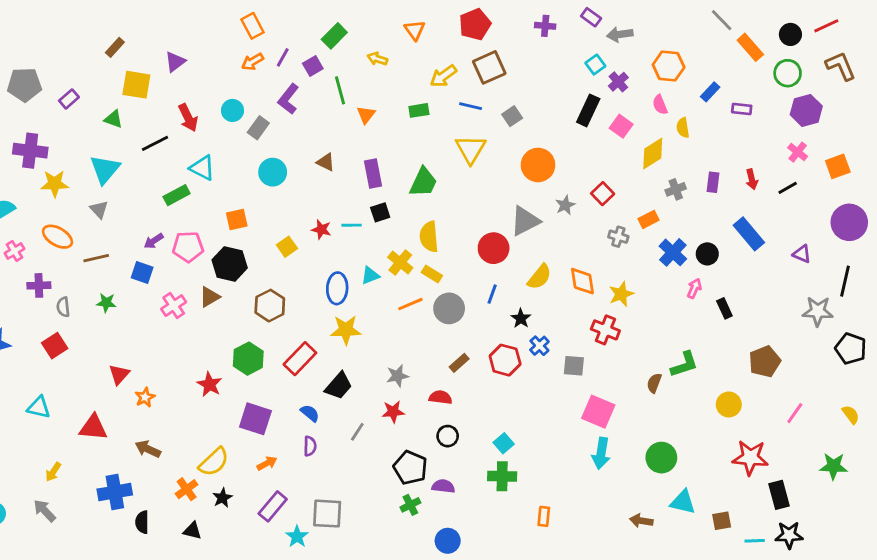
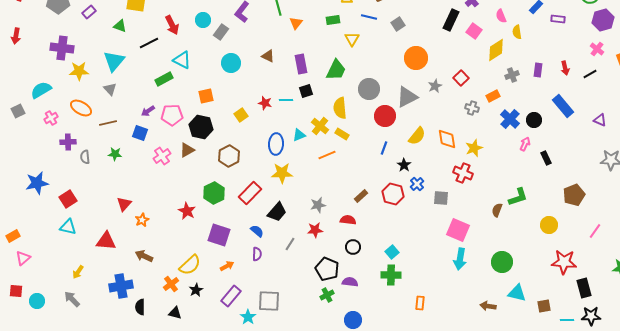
yellow triangle: (471, 149) -> (352, 39), moved, size x0.7
gray circle: (449, 308) -> (369, 89), moved
red square: (55, 346) -> (68, 199), moved

